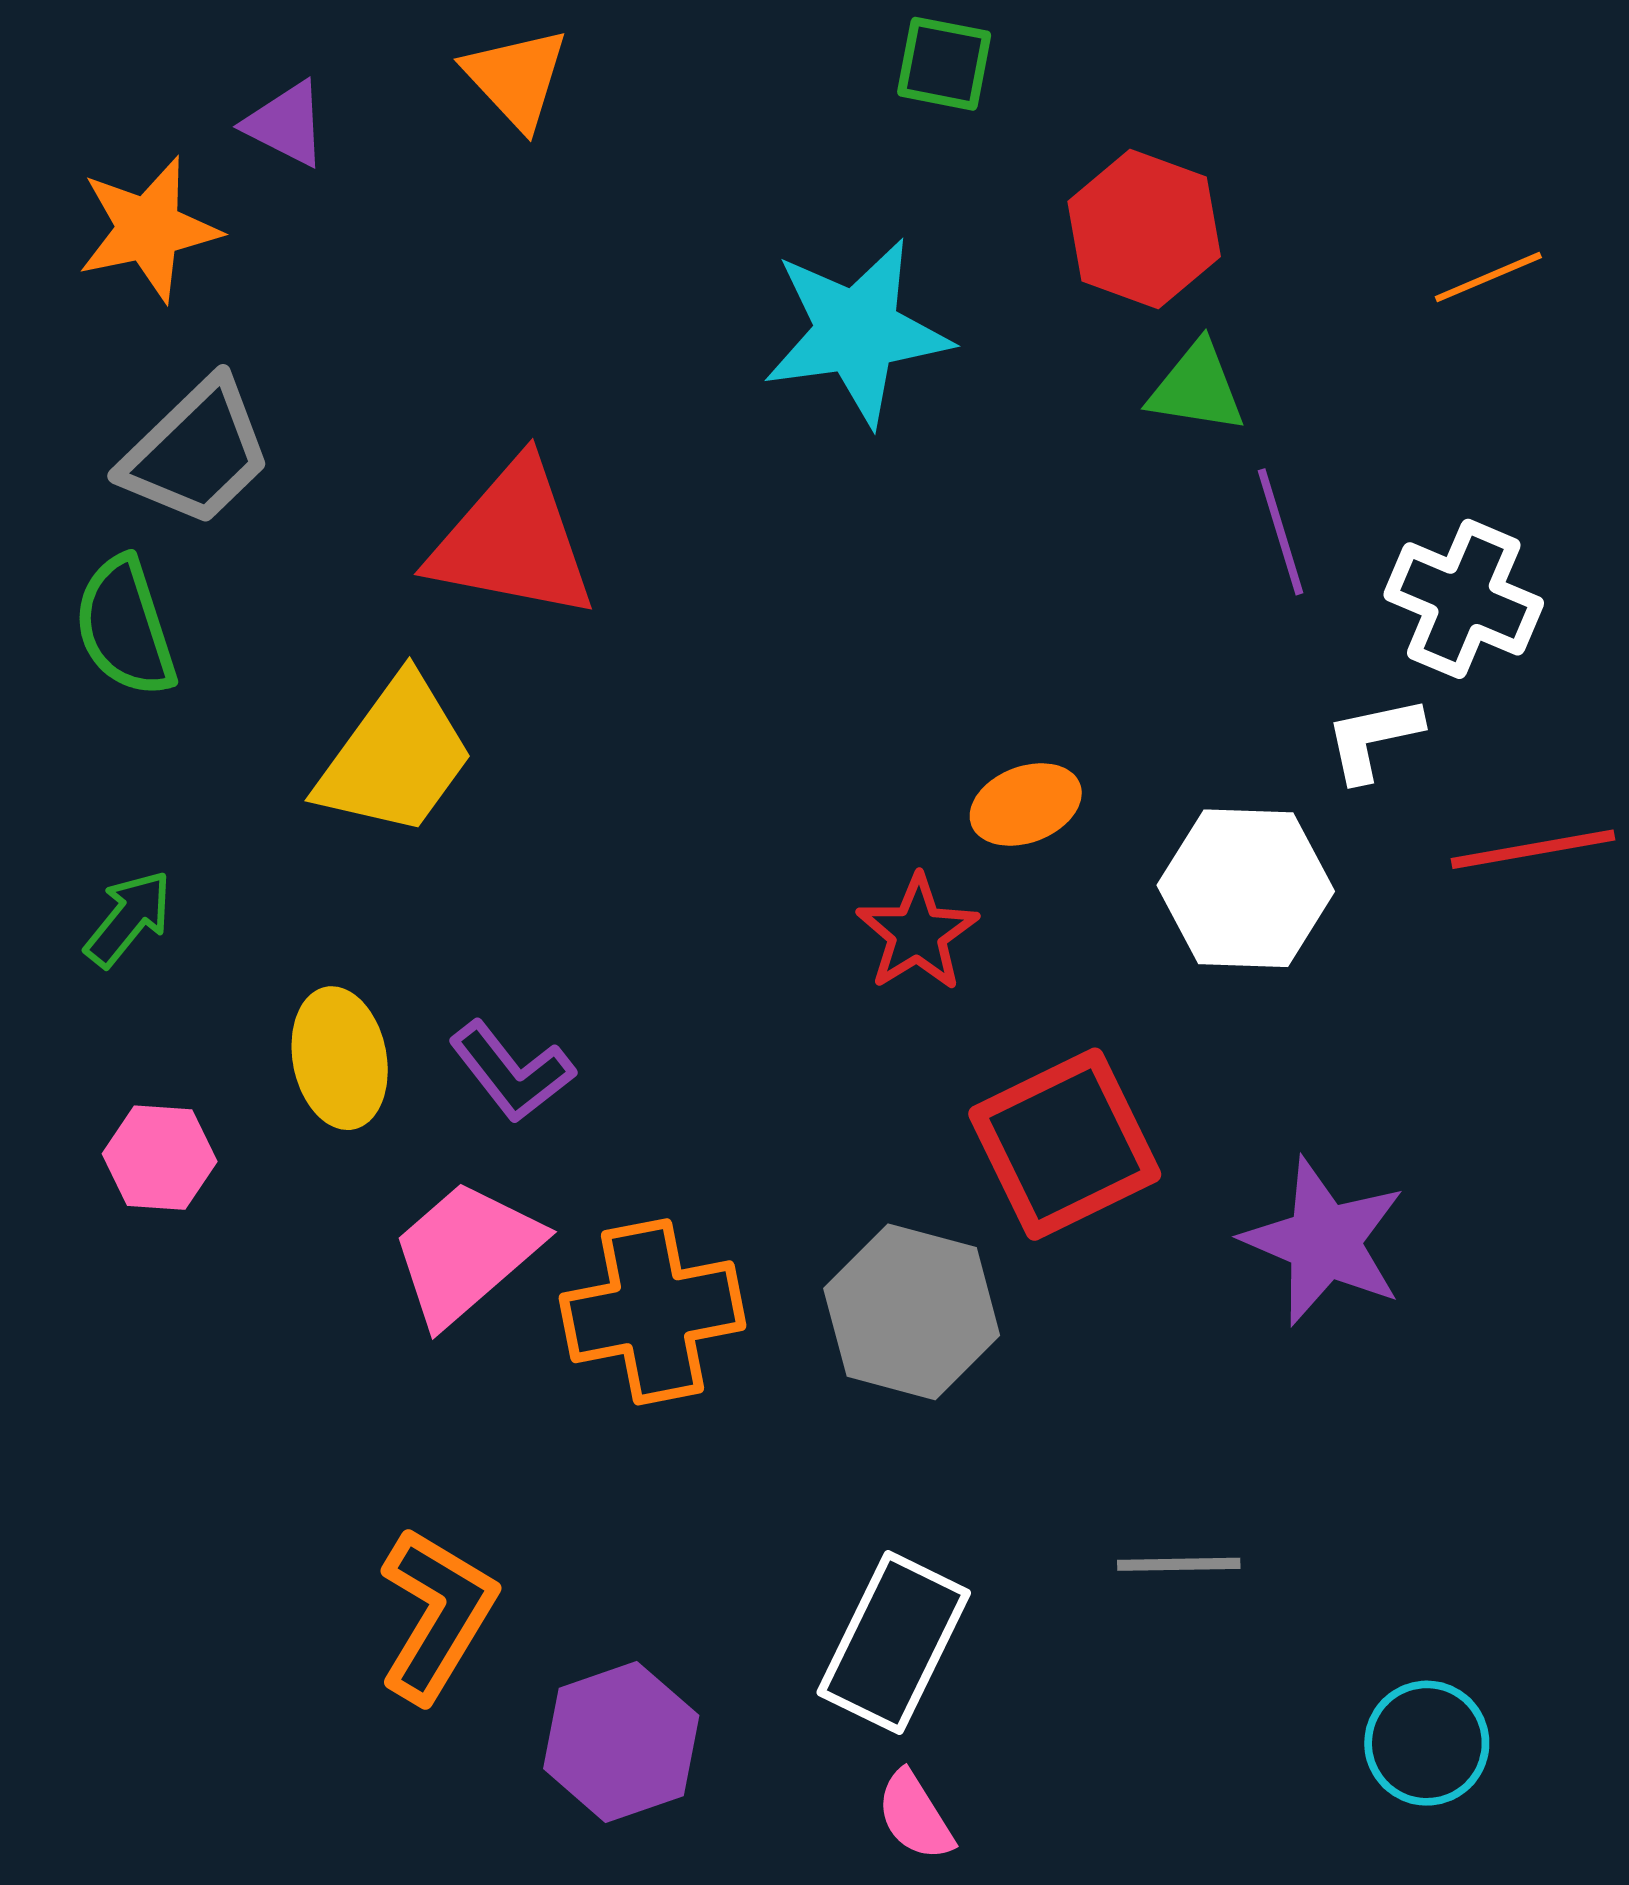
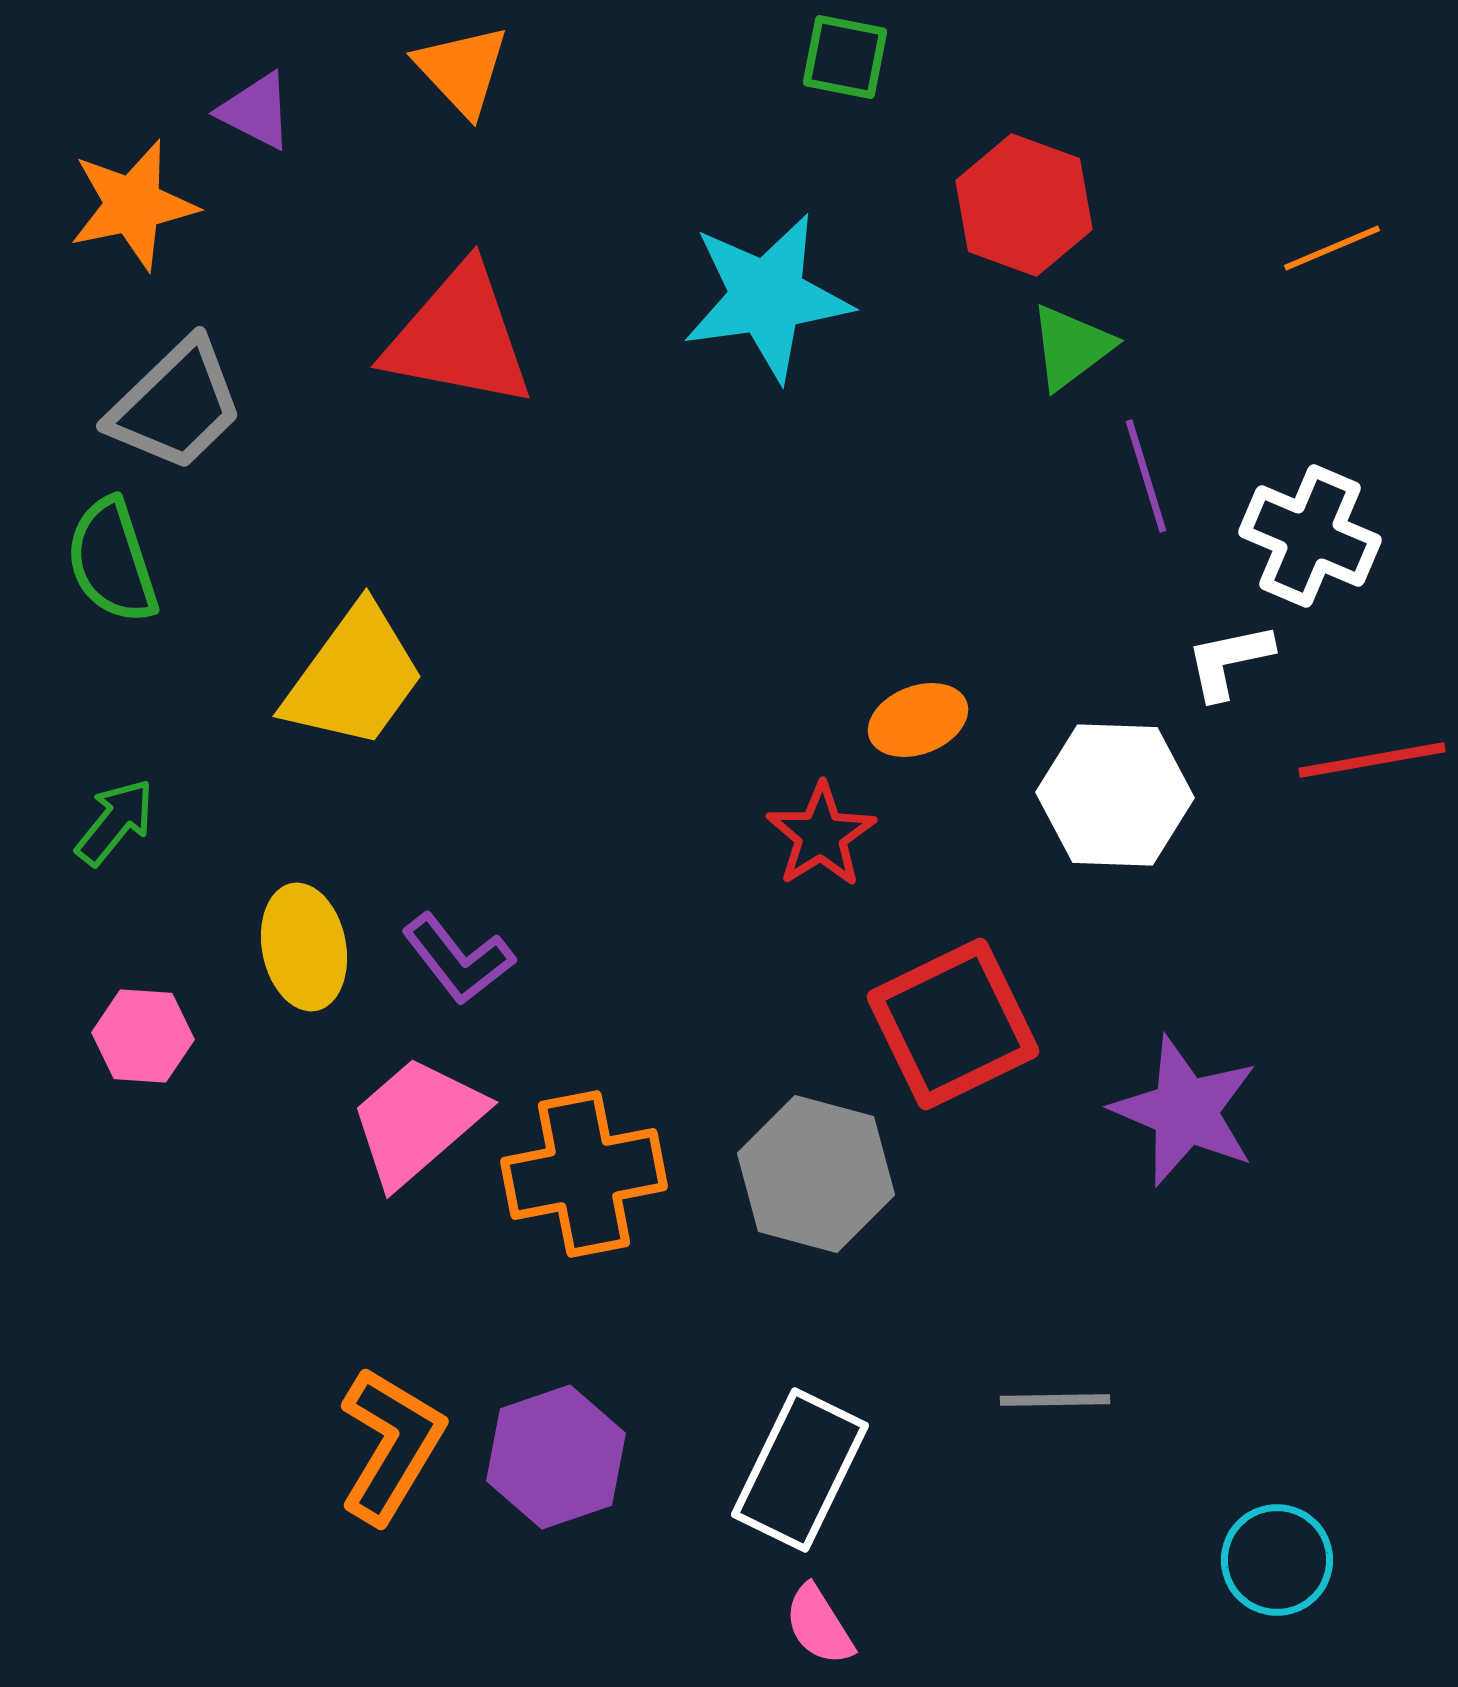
green triangle: (1197, 388) -> (1071, 347), turned -46
red triangle: (513, 541) -> (459, 337), moved
purple hexagon: (621, 1742) -> (556, 1457), moved

